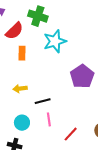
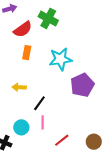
cyan star: (55, 41) -> (60, 59), moved
black line: (43, 101) -> (39, 103), turned -49
cyan circle: (22, 123) -> (21, 127), moved

